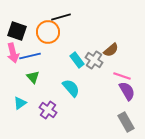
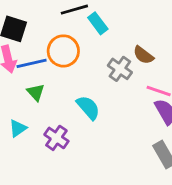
orange circle: (48, 32) -> (63, 51), moved
brown semicircle: (111, 50) -> (143, 55), turned 77
cyan rectangle: (77, 60) -> (98, 23), moved

